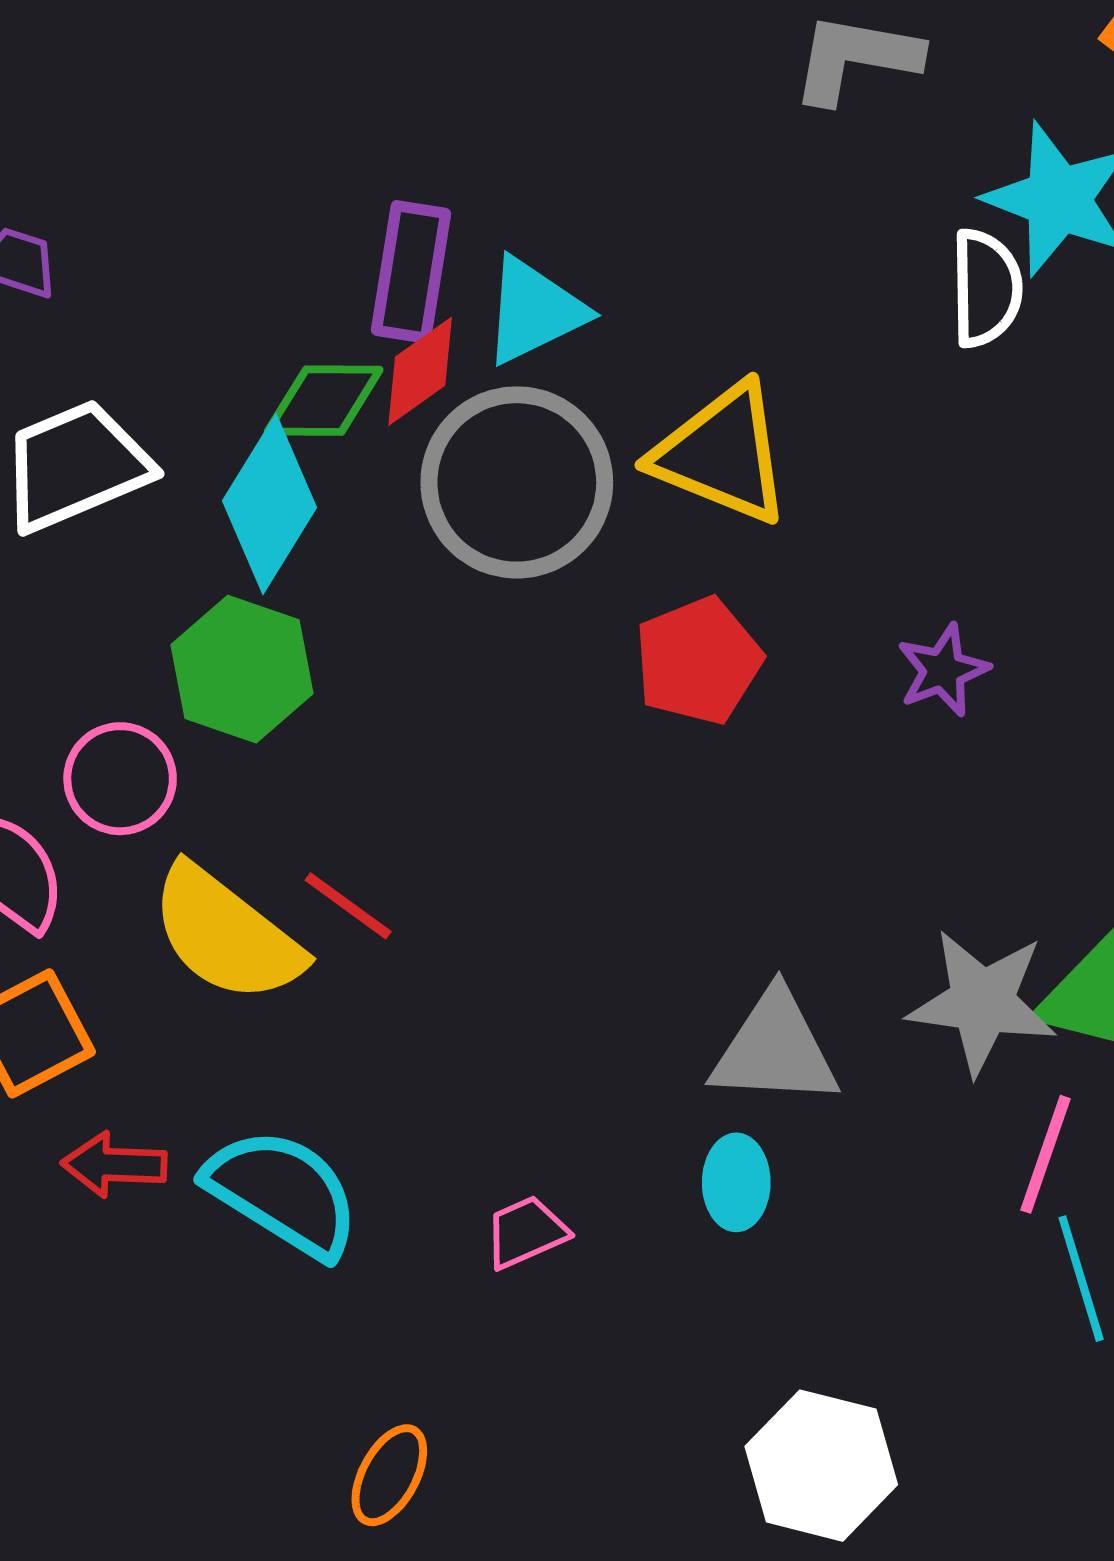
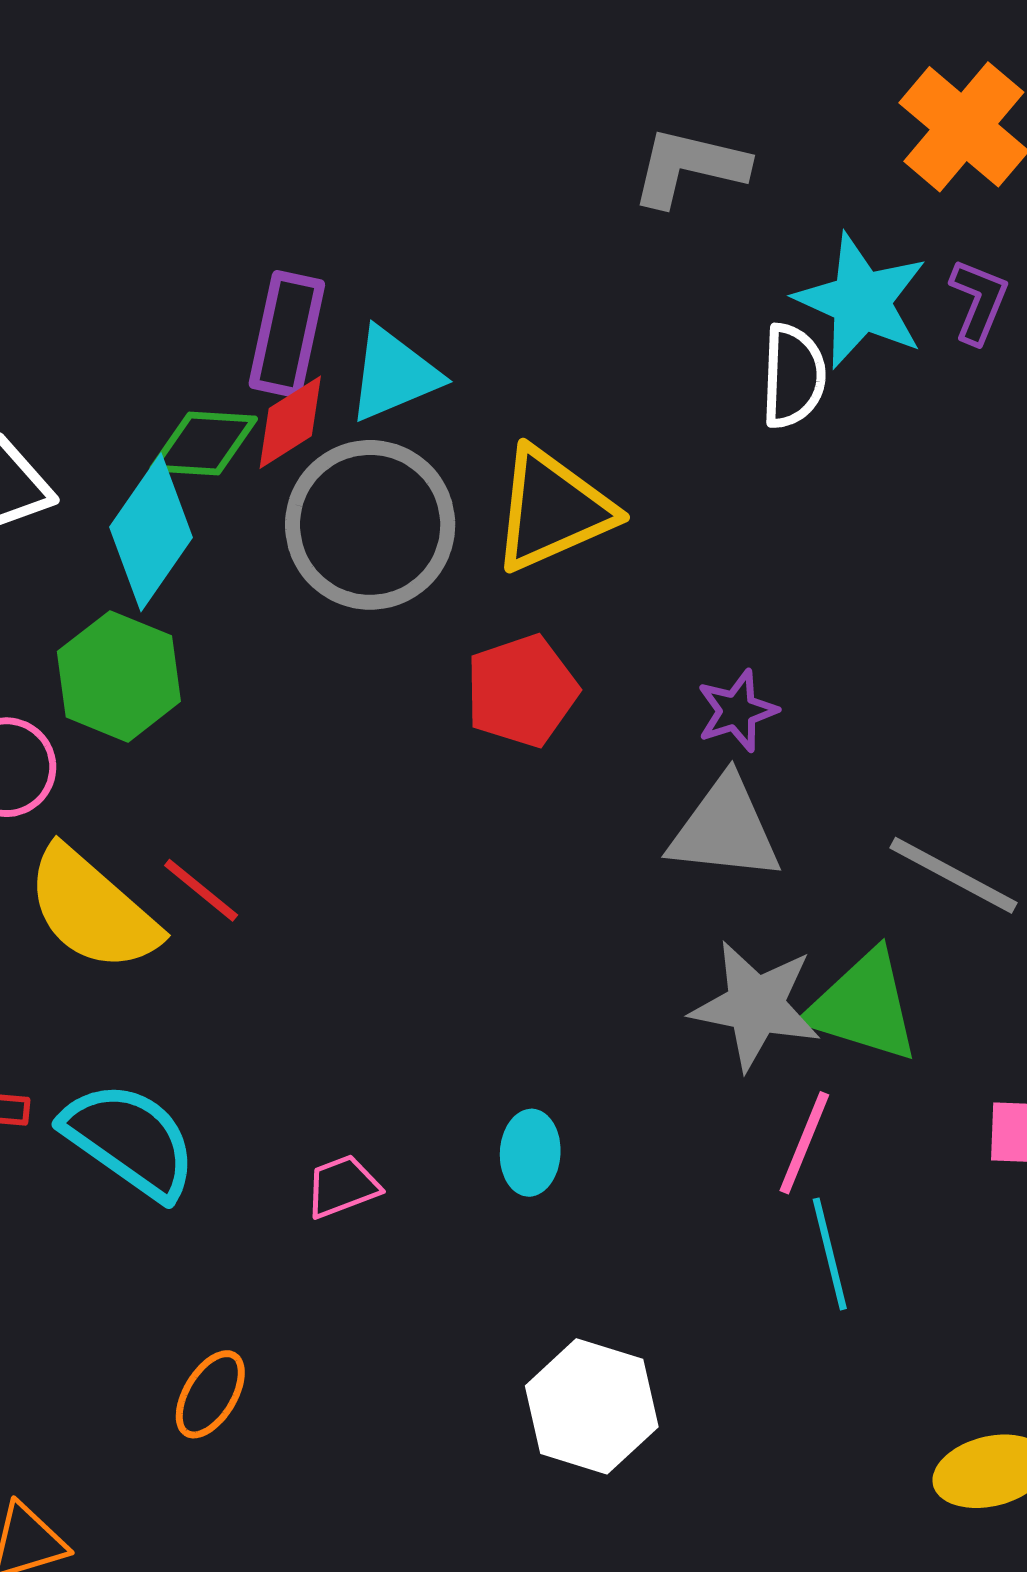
yellow triangle: (722, 454) -> (552, 510), turned -49
gray triangle: (775, 1049) -> (725, 829), moved

